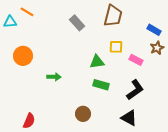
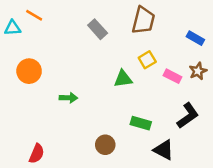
yellow square: (116, 47) -> (147, 60), turned -32
brown star: (157, 48) -> (198, 71), moved
green rectangle: (101, 85) -> (141, 123), moved
black L-shape: (135, 90) -> (188, 116), moved

